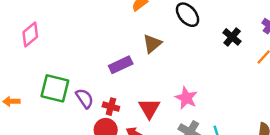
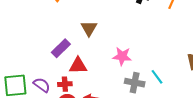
brown triangle: (152, 44) -> (89, 28), moved
red triangle: (149, 108) -> (78, 66), moved, turned -42

